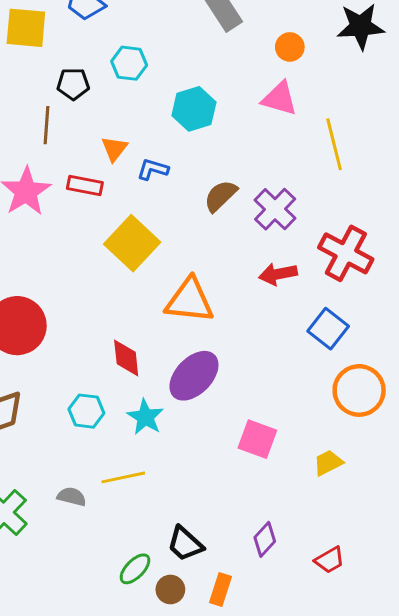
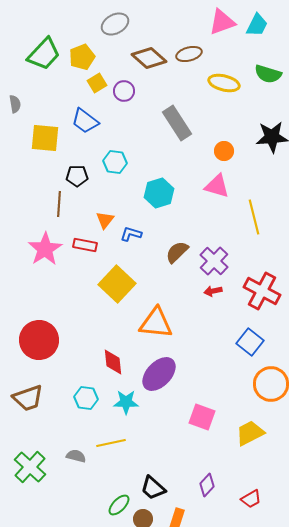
red arrow: (278, 274) -> (213, 291), moved, size x0.7
cyan star: (145, 417) -> (126, 402), turned -30
yellow trapezoid: (328, 463) -> (250, 433), size x1.4

